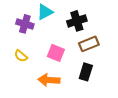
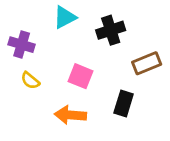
purple cross: (25, 24) -> (22, 45), moved
brown rectangle: (89, 44) -> (147, 63), moved

